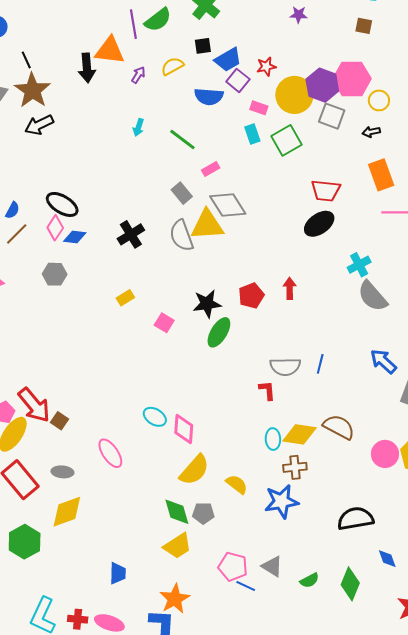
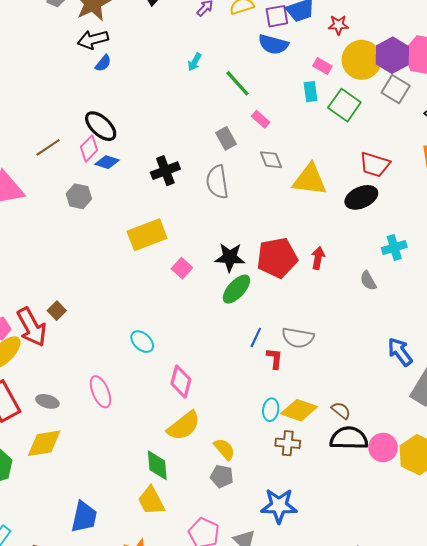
purple square: (238, 80) -> (277, 16), moved, turned 30
green square: (287, 140) -> (344, 105), turned -36
pink rectangle: (211, 169) -> (261, 119), turned 60
gray diamond: (228, 205) -> (271, 160), size x0.6
blue semicircle: (12, 210) -> (103, 63), moved
yellow triangle: (207, 225) -> (310, 180), moved
red pentagon: (251, 296) -> (277, 258), size x1.5
gray semicircle: (372, 296) -> (368, 281), moved, size x0.6
yellow rectangle: (125, 298) -> (147, 235), size x2.0
blue line: (320, 364) -> (256, 337), moved
cyan ellipse: (155, 417) -> (142, 342), moved
brown square: (59, 421) -> (57, 311), moved
brown semicircle: (339, 427) -> (341, 410), size x0.6
blue star: (281, 501) -> (279, 506), moved
gray pentagon: (203, 513) -> (222, 476), moved
black semicircle: (355, 519) -> (349, 438), moved
yellow trapezoid: (178, 546) -> (151, 501), turned 84
blue trapezoid: (118, 573) -> (84, 517), size x1.4

